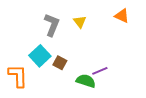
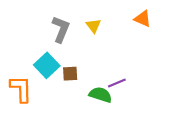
brown square: (60, 63) -> (70, 74), turned -32

